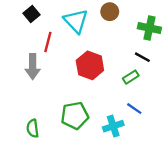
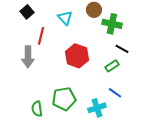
cyan triangle: (76, 21) -> (65, 18), size x0.7
green cross: (149, 28) -> (112, 24), moved
green semicircle: (33, 128) -> (37, 109), moved

